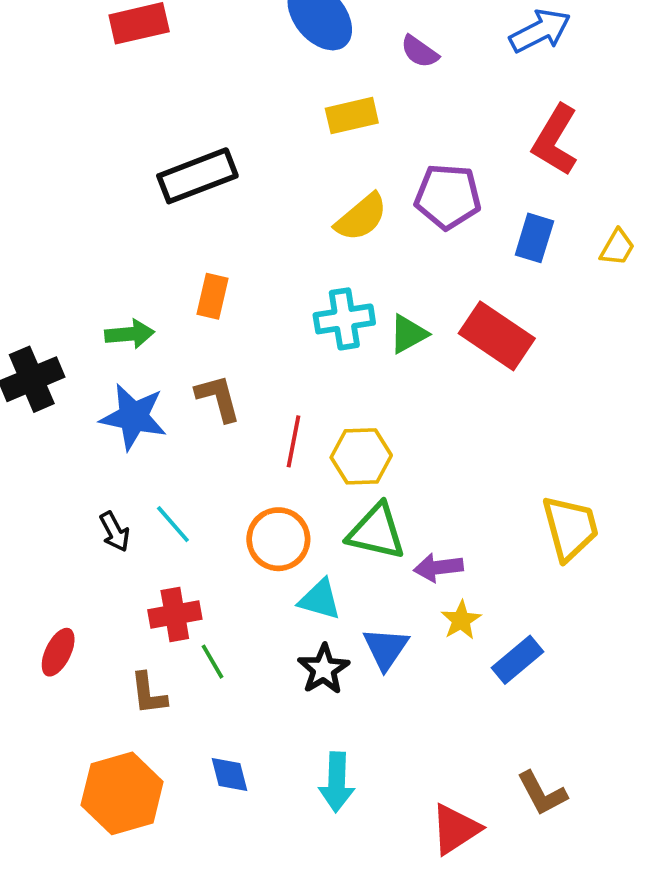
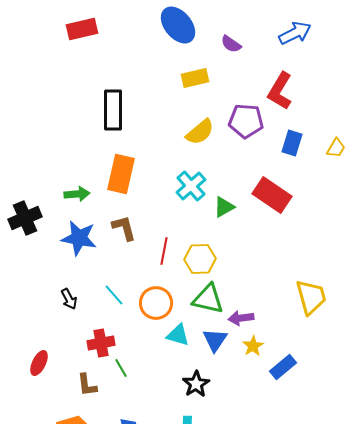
red L-shape: (555, 140) -> (280, 91), moved
black rectangle: (197, 176) -> (113, 110), turned -69
orange rectangle: (212, 296) -> (121, 174), size x1.6
cyan cross: (344, 319) -> (191, 186), turned -32
green triangle: (408, 334) -> (224, 207), moved
cyan line: (173, 524) -> (114, 295), moved
blue triangle: (386, 648) -> (215, 340), moved
black star: (324, 669) -> (196, 384), moved

